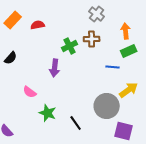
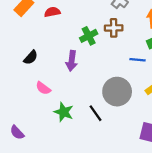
black semicircle: (11, 58) -> (31, 57), moved
gray circle: (107, 106) -> (117, 92), moved
black line: (76, 123) -> (95, 113), moved

